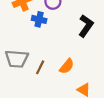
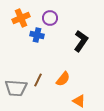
gray trapezoid: (17, 59) -> (16, 88), moved

